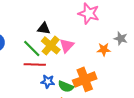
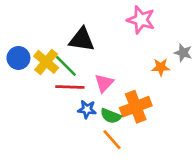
black triangle: (44, 28) -> (82, 40), size x1.5
yellow cross: (51, 45) -> (46, 62), moved
pink triangle: (67, 45) -> (104, 83), moved

